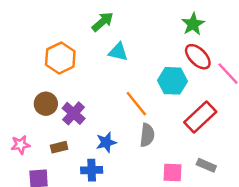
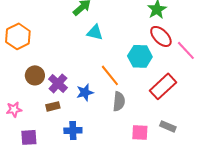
orange hexagon: (60, 58) -> (18, 36), moved
blue star: (106, 142) -> (85, 92), moved
brown rectangle: (59, 147) -> (53, 106), moved

